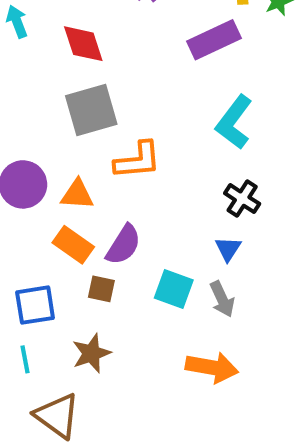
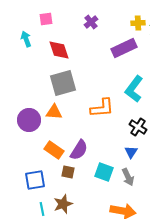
orange L-shape: (138, 160) -> (102, 108), moved
orange triangle: (77, 194) -> (54, 112), moved
cyan line: (25, 359) -> (42, 209), moved

